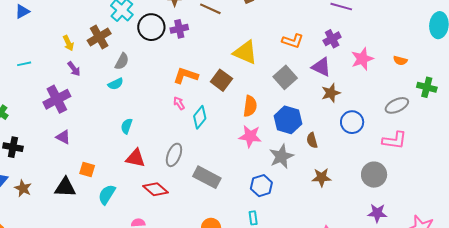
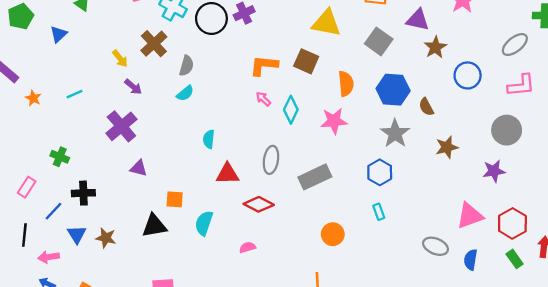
pink star: (250, 136) -> (334, 121), moved
gray rectangle: (207, 177) -> (315, 177), turned -40
purple star: (377, 213) -> (494, 171), moved

